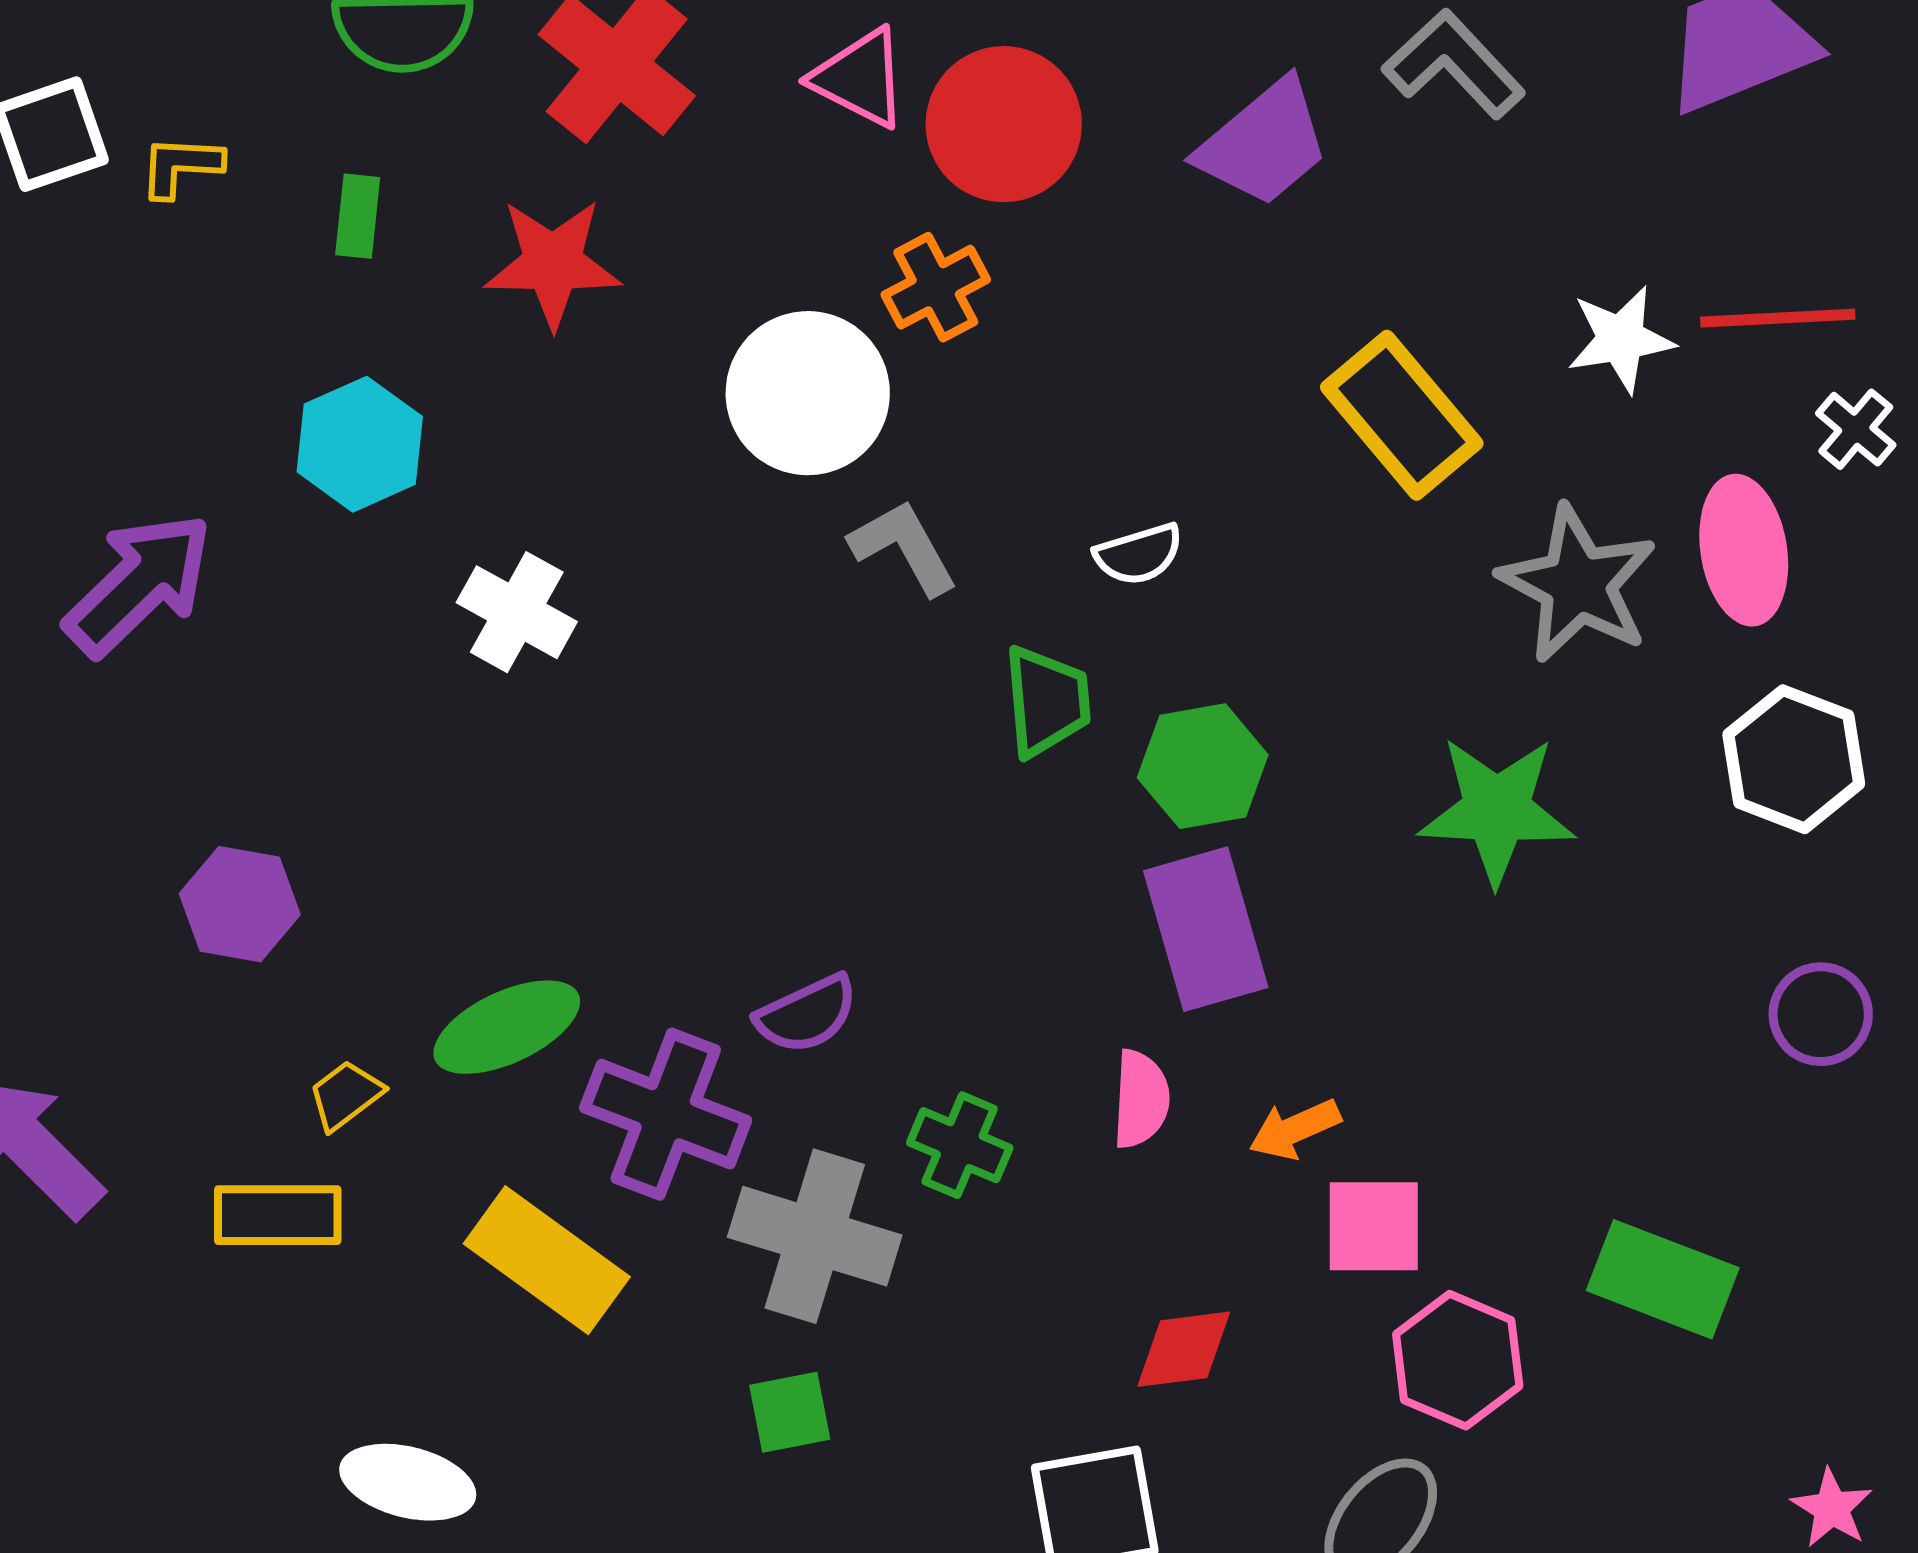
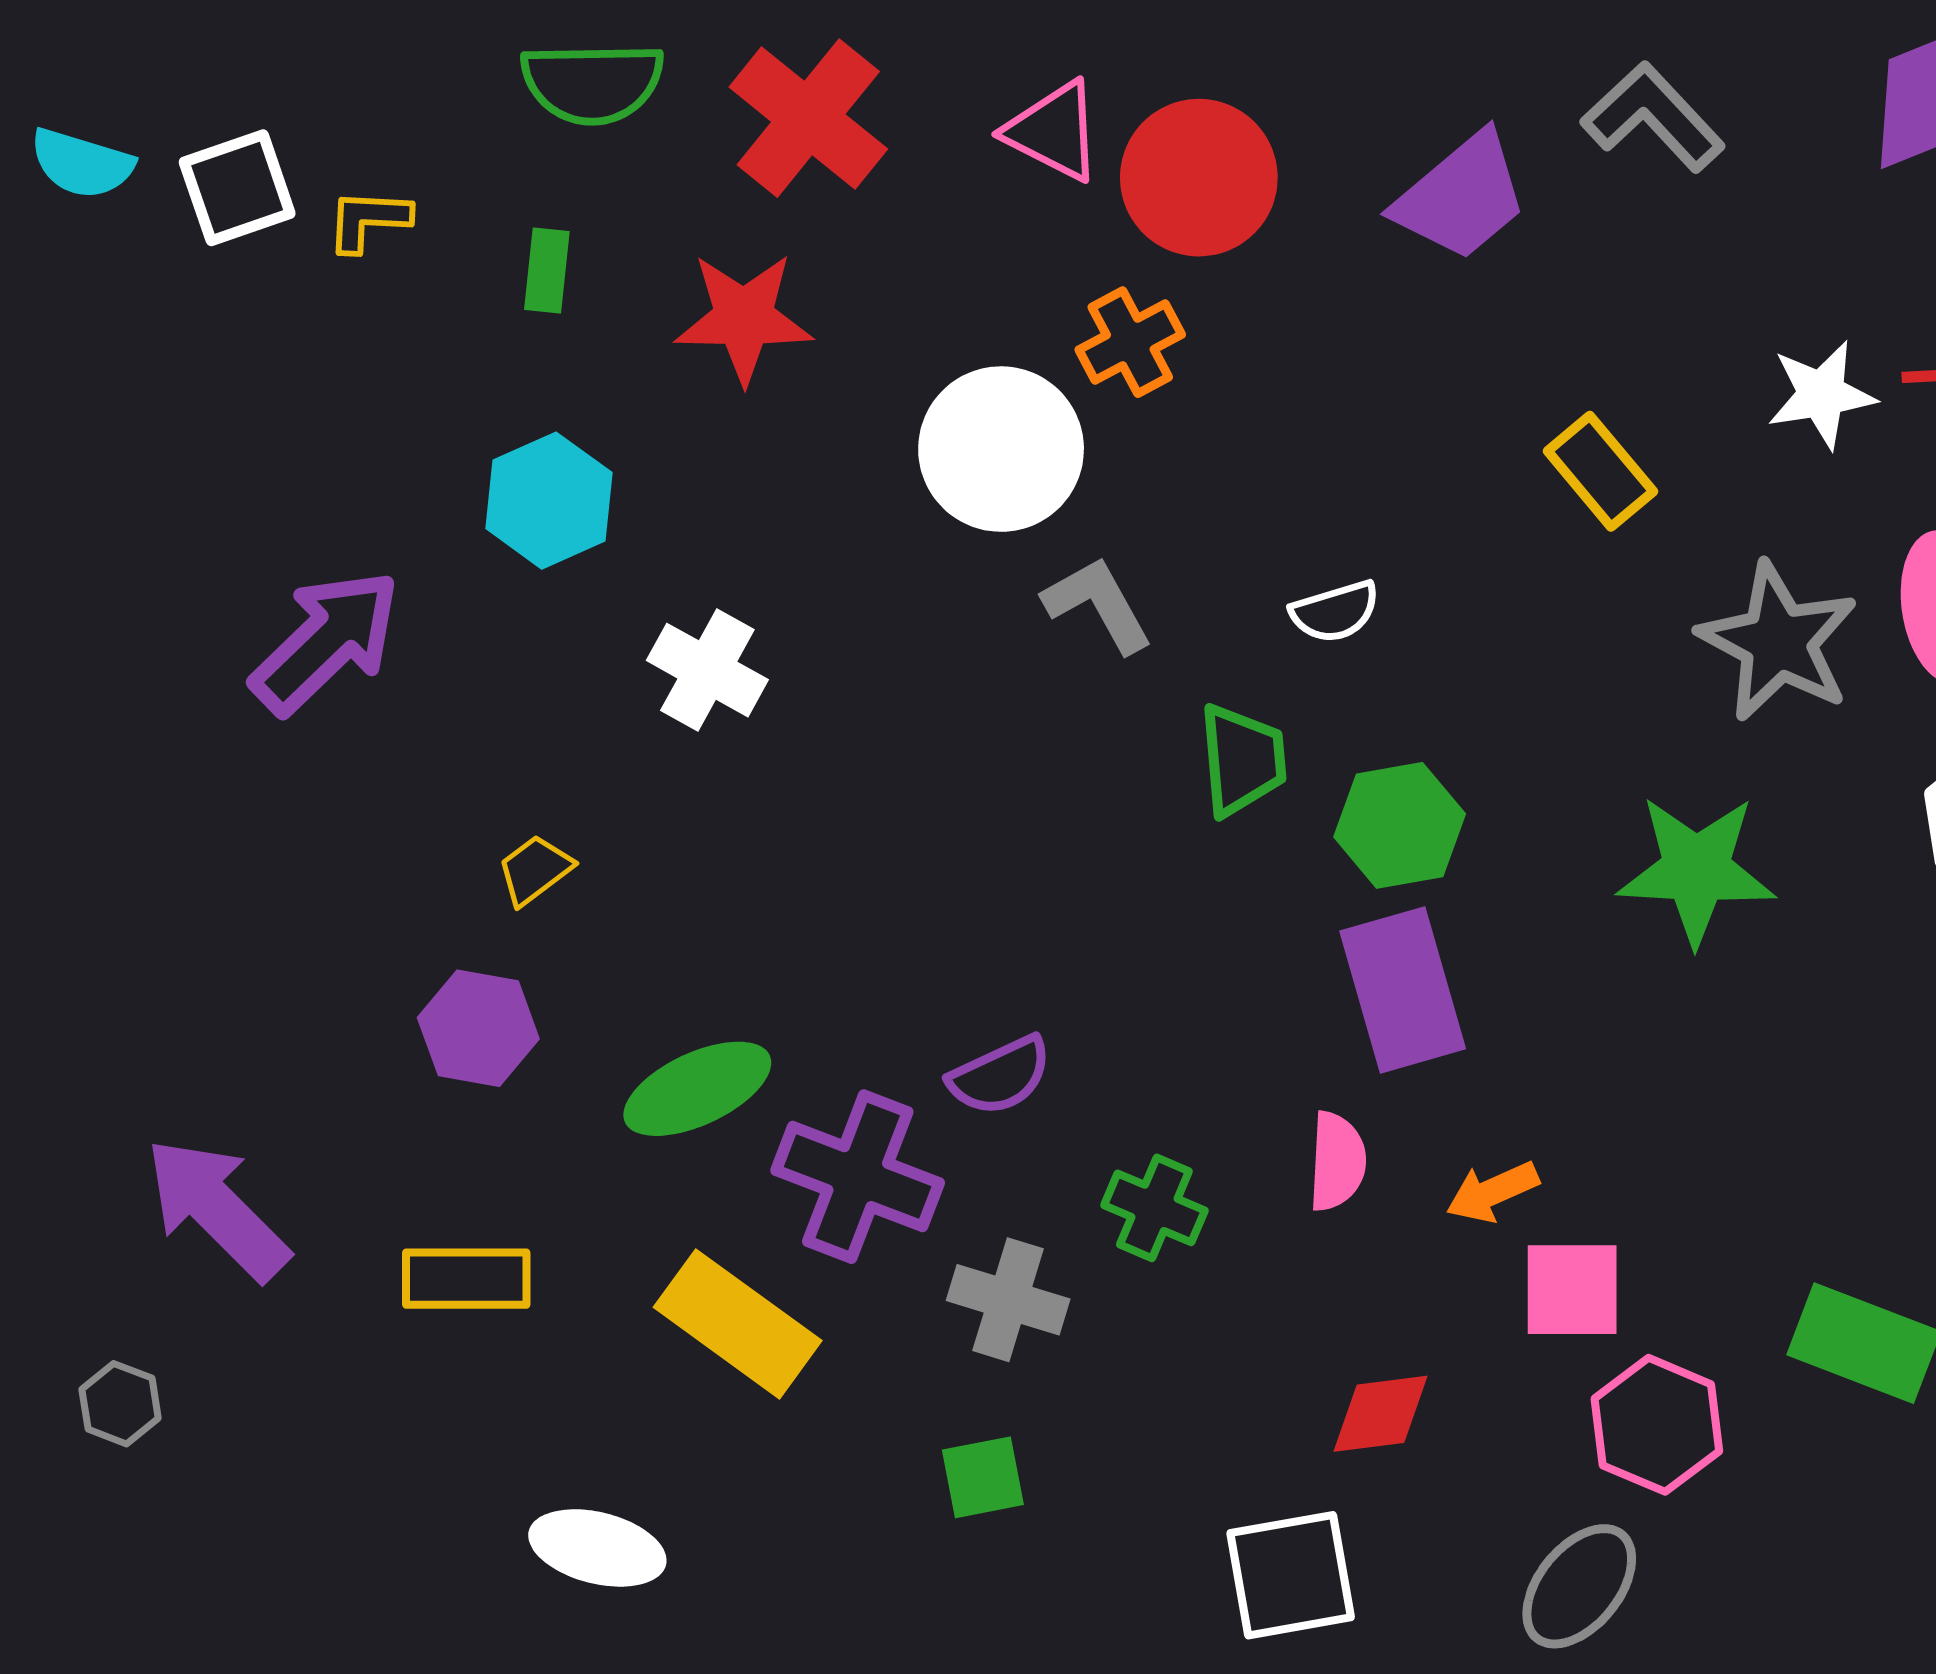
yellow rectangle: (1402, 415) -> (1600, 471), size x0.7
purple hexagon: (240, 904) -> (478, 1028), moved
yellow trapezoid: (346, 1095) -> (535, 870), moved
gray cross: (815, 1236) -> (1008, 1300), size x0.7

